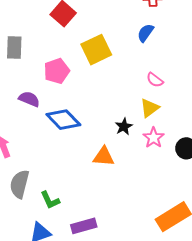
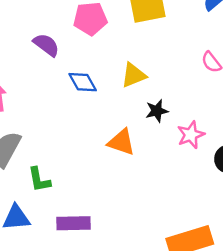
yellow triangle: (150, 108) -> (133, 75), moved
blue diamond: (63, 120) -> (83, 82), size x0.7

